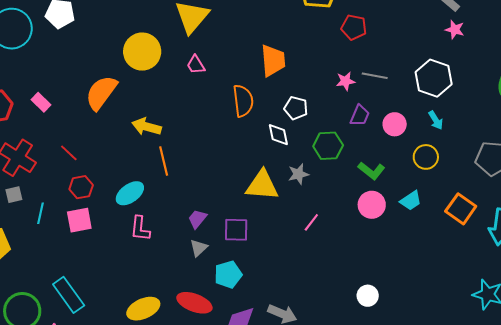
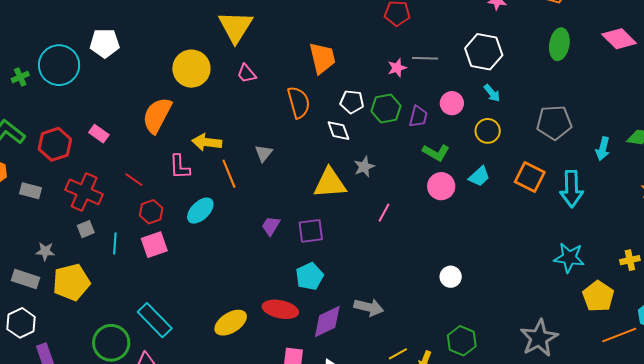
purple trapezoid: (360, 115) -> (418, 116), moved
green hexagon: (328, 146) -> (386, 108), moved
pink L-shape: (140, 229) -> (180, 167), moved
gray triangle: (199, 248) -> (264, 153), moved

